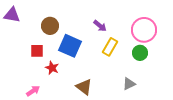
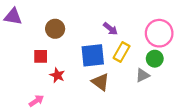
blue square: (70, 46) -> (93, 55), moved, turned -30
gray triangle: (129, 84) -> (143, 75), moved
brown triangle: (84, 87) -> (100, 82), moved

